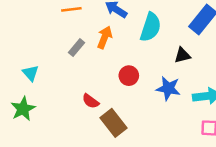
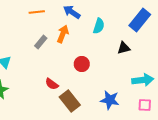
cyan semicircle: (150, 27) -> (99, 26), size x0.7
blue star: (168, 88) -> (110, 100), moved

